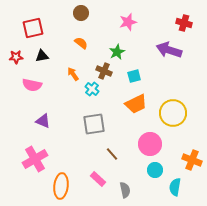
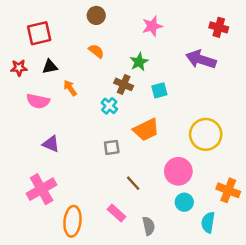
orange arrow: (73, 74) -> (70, 88), moved
orange trapezoid: (136, 104) -> (146, 130), moved
gray square: (94, 124) -> (112, 147), size x0.6

